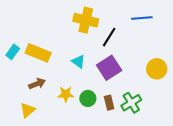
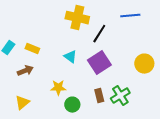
yellow rectangle: (38, 53) -> (32, 49), size x0.6
brown arrow: (37, 84) -> (25, 71), moved
green circle: (88, 98) -> (72, 105), moved

